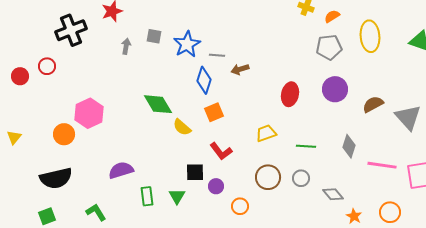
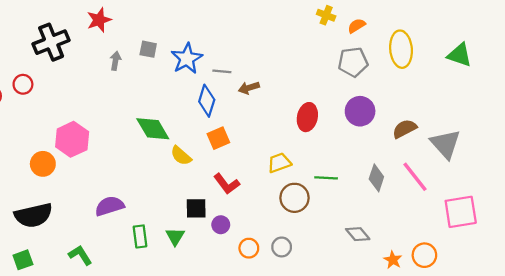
pink line: (382, 165) -> (415, 177), moved, turned 44
brown circle: (268, 177) -> (294, 198), moved
gray circle: (301, 178) -> (282, 247), moved
orange star: (354, 216) -> (393, 260), moved

